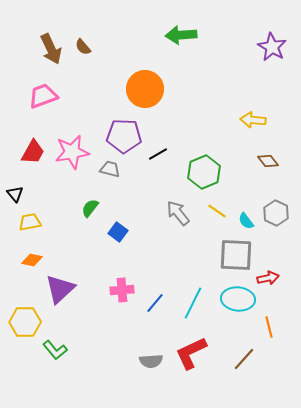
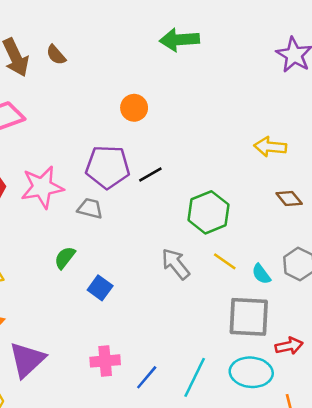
orange circle: (145, 89) -> (134, 108), size x0.6
black line: (158, 154) -> (150, 175), moved

